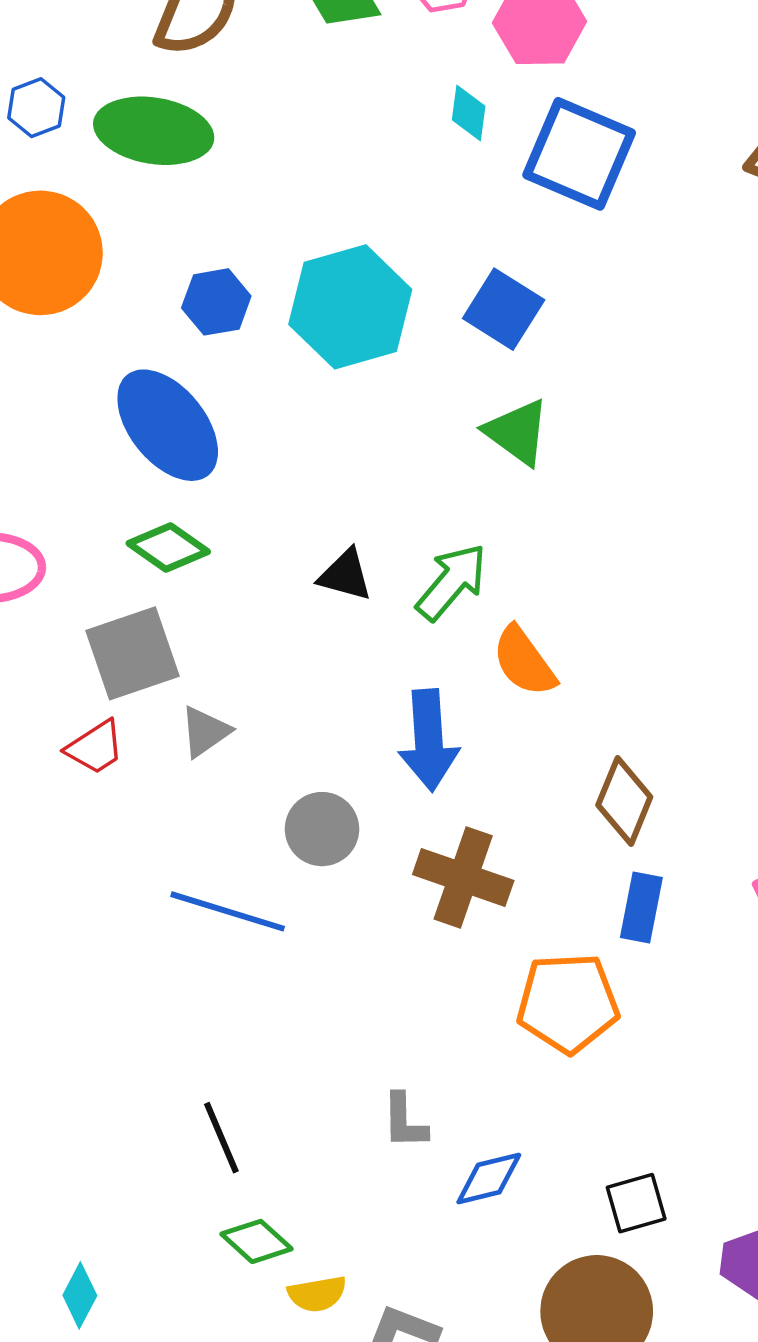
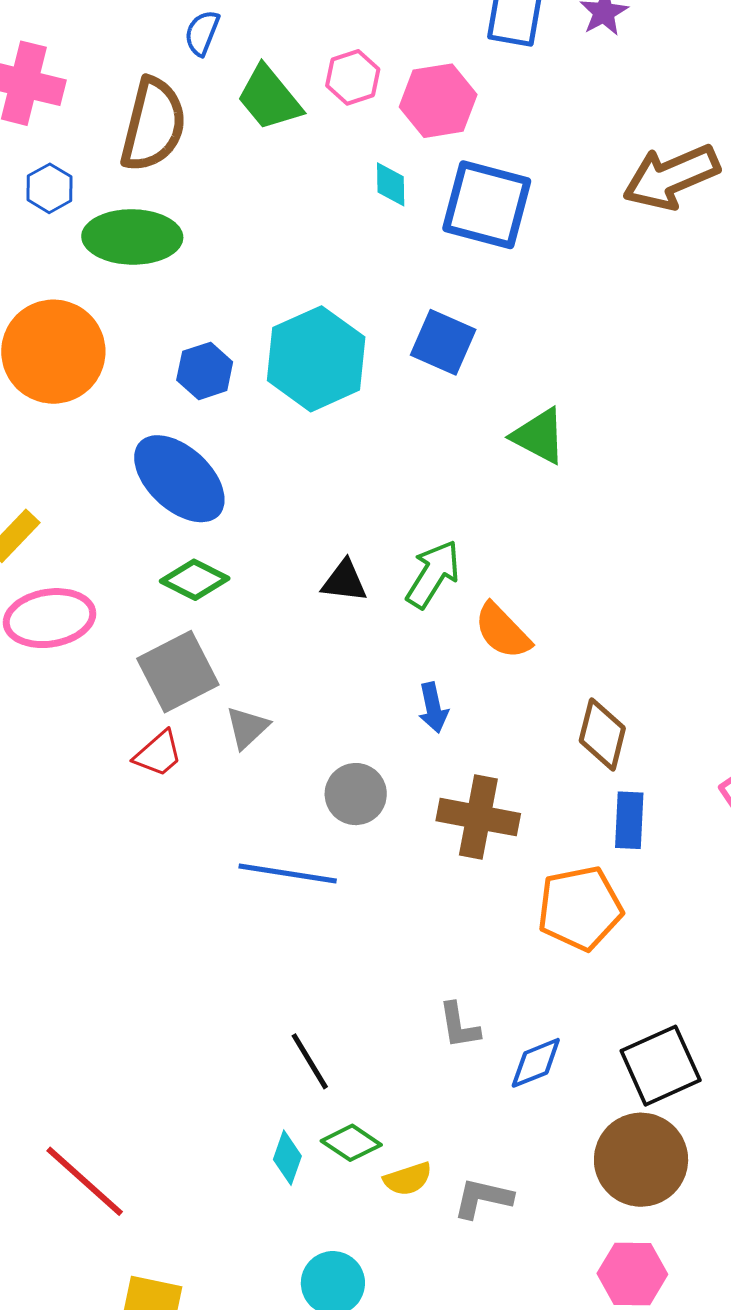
blue hexagon: (36, 108) -> (50, 188), moved
green triangle: (517, 432) -> (539, 436), moved
blue arrow: (429, 740) -> (433, 708), size x0.6
black square: (636, 1203) -> (661, 1066), size x1.5
cyan diamond: (80, 1295) -> (287, 1158), moved

